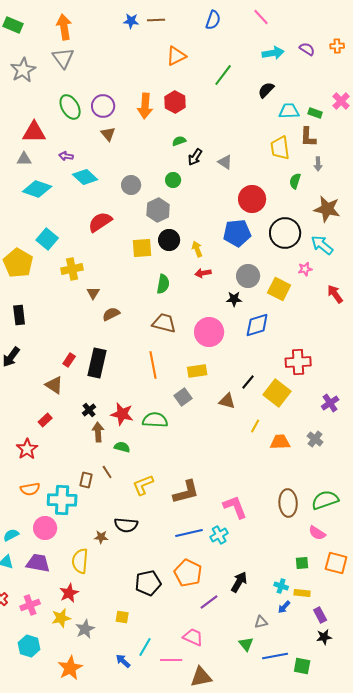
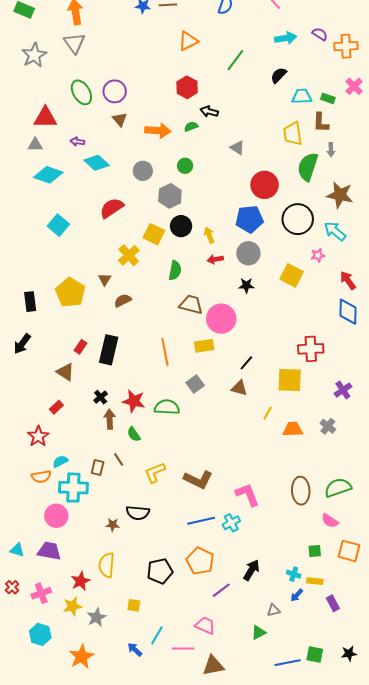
orange cross: (337, 46) -> (346, 46), moved, size x1.6
orange arrow: (145, 106) -> (158, 131), moved, turned -90
black arrow: (195, 157) -> (209, 111), moved, turned 72
green semicircle: (295, 181) -> (308, 167), size x1.8
yellow square: (142, 248) -> (154, 234), turned 30
yellow pentagon: (18, 263) -> (70, 292), moved
yellow cross: (72, 269) -> (129, 255), moved, turned -30
gray circle: (248, 276) -> (248, 253), moved
brown trapezoid: (164, 323) -> (191, 305), moved
blue diamond: (257, 325) -> (348, 312), moved, turned -72
yellow rectangle: (197, 371) -> (204, 346), moved
black line: (248, 382) -> (246, 363), moved
yellow square: (277, 393) -> (290, 380), turned -36
green semicircle: (122, 447) -> (134, 434), turned -140
brown L-shape: (186, 492) -> (198, 480), turned 40
cyan semicircle: (11, 535) -> (60, 461), moved
yellow semicircle: (80, 561) -> (107, 565), moved
black star: (324, 637) -> (349, 654), moved
green triangle: (246, 644) -> (258, 632), turned 42
blue line: (275, 656) -> (288, 663), moved

